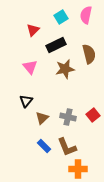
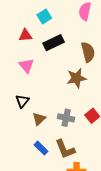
cyan square: (61, 17) -> (44, 17), moved
red triangle: (33, 30) -> (25, 35), moved, turned 40
brown star: (65, 69) -> (77, 78), moved

